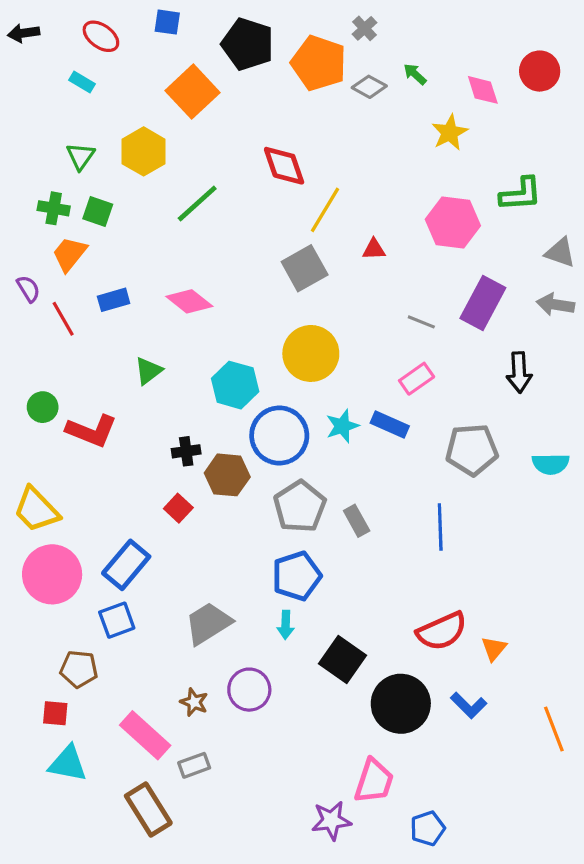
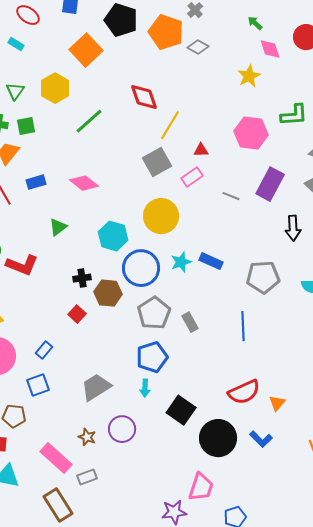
green arrow: (415, 74) -> (255, 23), moved
green square: (98, 211) -> (26, 126), turned -30
pink rectangle: (417, 379) -> (192, 177), moved
blue rectangle: (126, 565) -> (44, 350), size x0.6

